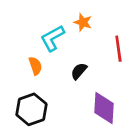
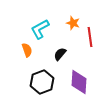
orange star: (83, 22) -> (73, 23), moved
black hexagon: (31, 109) -> (42, 82), moved

